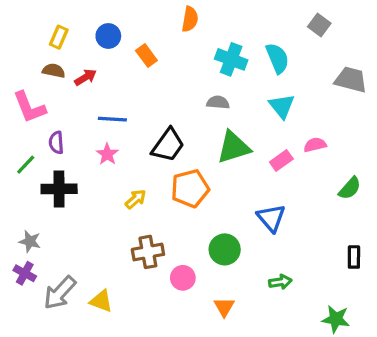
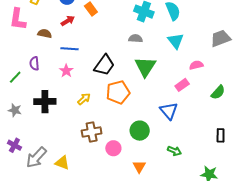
brown semicircle: (54, 71) -> (45, 34), moved
red arrow: (86, 77) -> (68, 21), moved
gray trapezoid: (351, 80) -> (221, 38), moved, turned -35
pink L-shape: (29, 107) -> (18, 19), moved, turned 30
green triangle: (234, 147) -> (145, 67), turned -40
pink rectangle: (281, 160) -> (182, 85), moved
black cross: (59, 189) -> (45, 102), moved
gray star: (30, 241) -> (15, 110), moved
green arrow: (280, 282) -> (174, 151), turned 32

